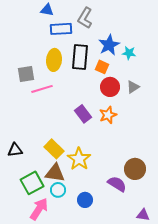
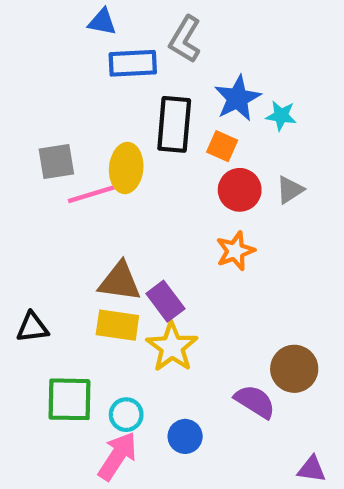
yellow ellipse: (54, 60) -> (126, 168), moved
purple rectangle: (83, 114) -> (165, 301), moved
yellow rectangle: (54, 149) -> (117, 325), turned -36
brown triangle: (55, 173) -> (120, 281), moved
green square: (32, 183) -> (69, 399), turned 30
pink arrow: (39, 209) -> (117, 456), moved

